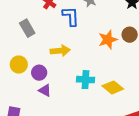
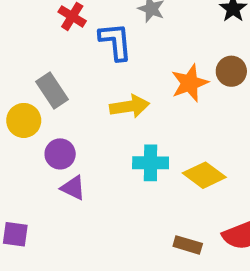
gray rectangle: (27, 28) -> (52, 90), moved
yellow arrow: (60, 51) -> (130, 106), moved
yellow circle: (19, 64) -> (24, 120), moved

